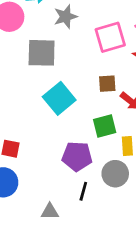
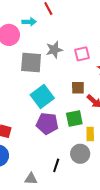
gray star: (66, 17) -> (54, 50), moved
pink square: (110, 37) -> (82, 54), size x0.7
purple pentagon: (77, 156) -> (47, 124), moved

